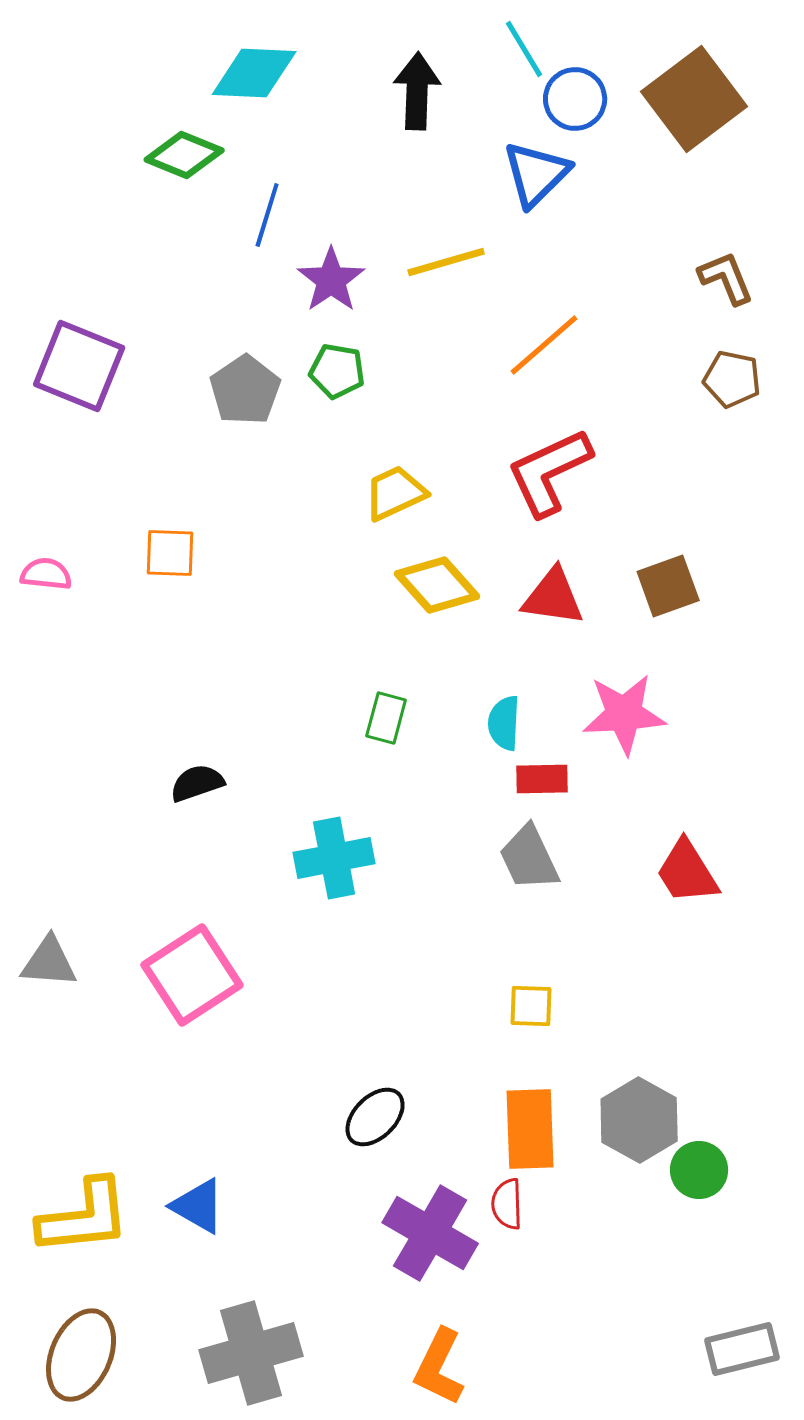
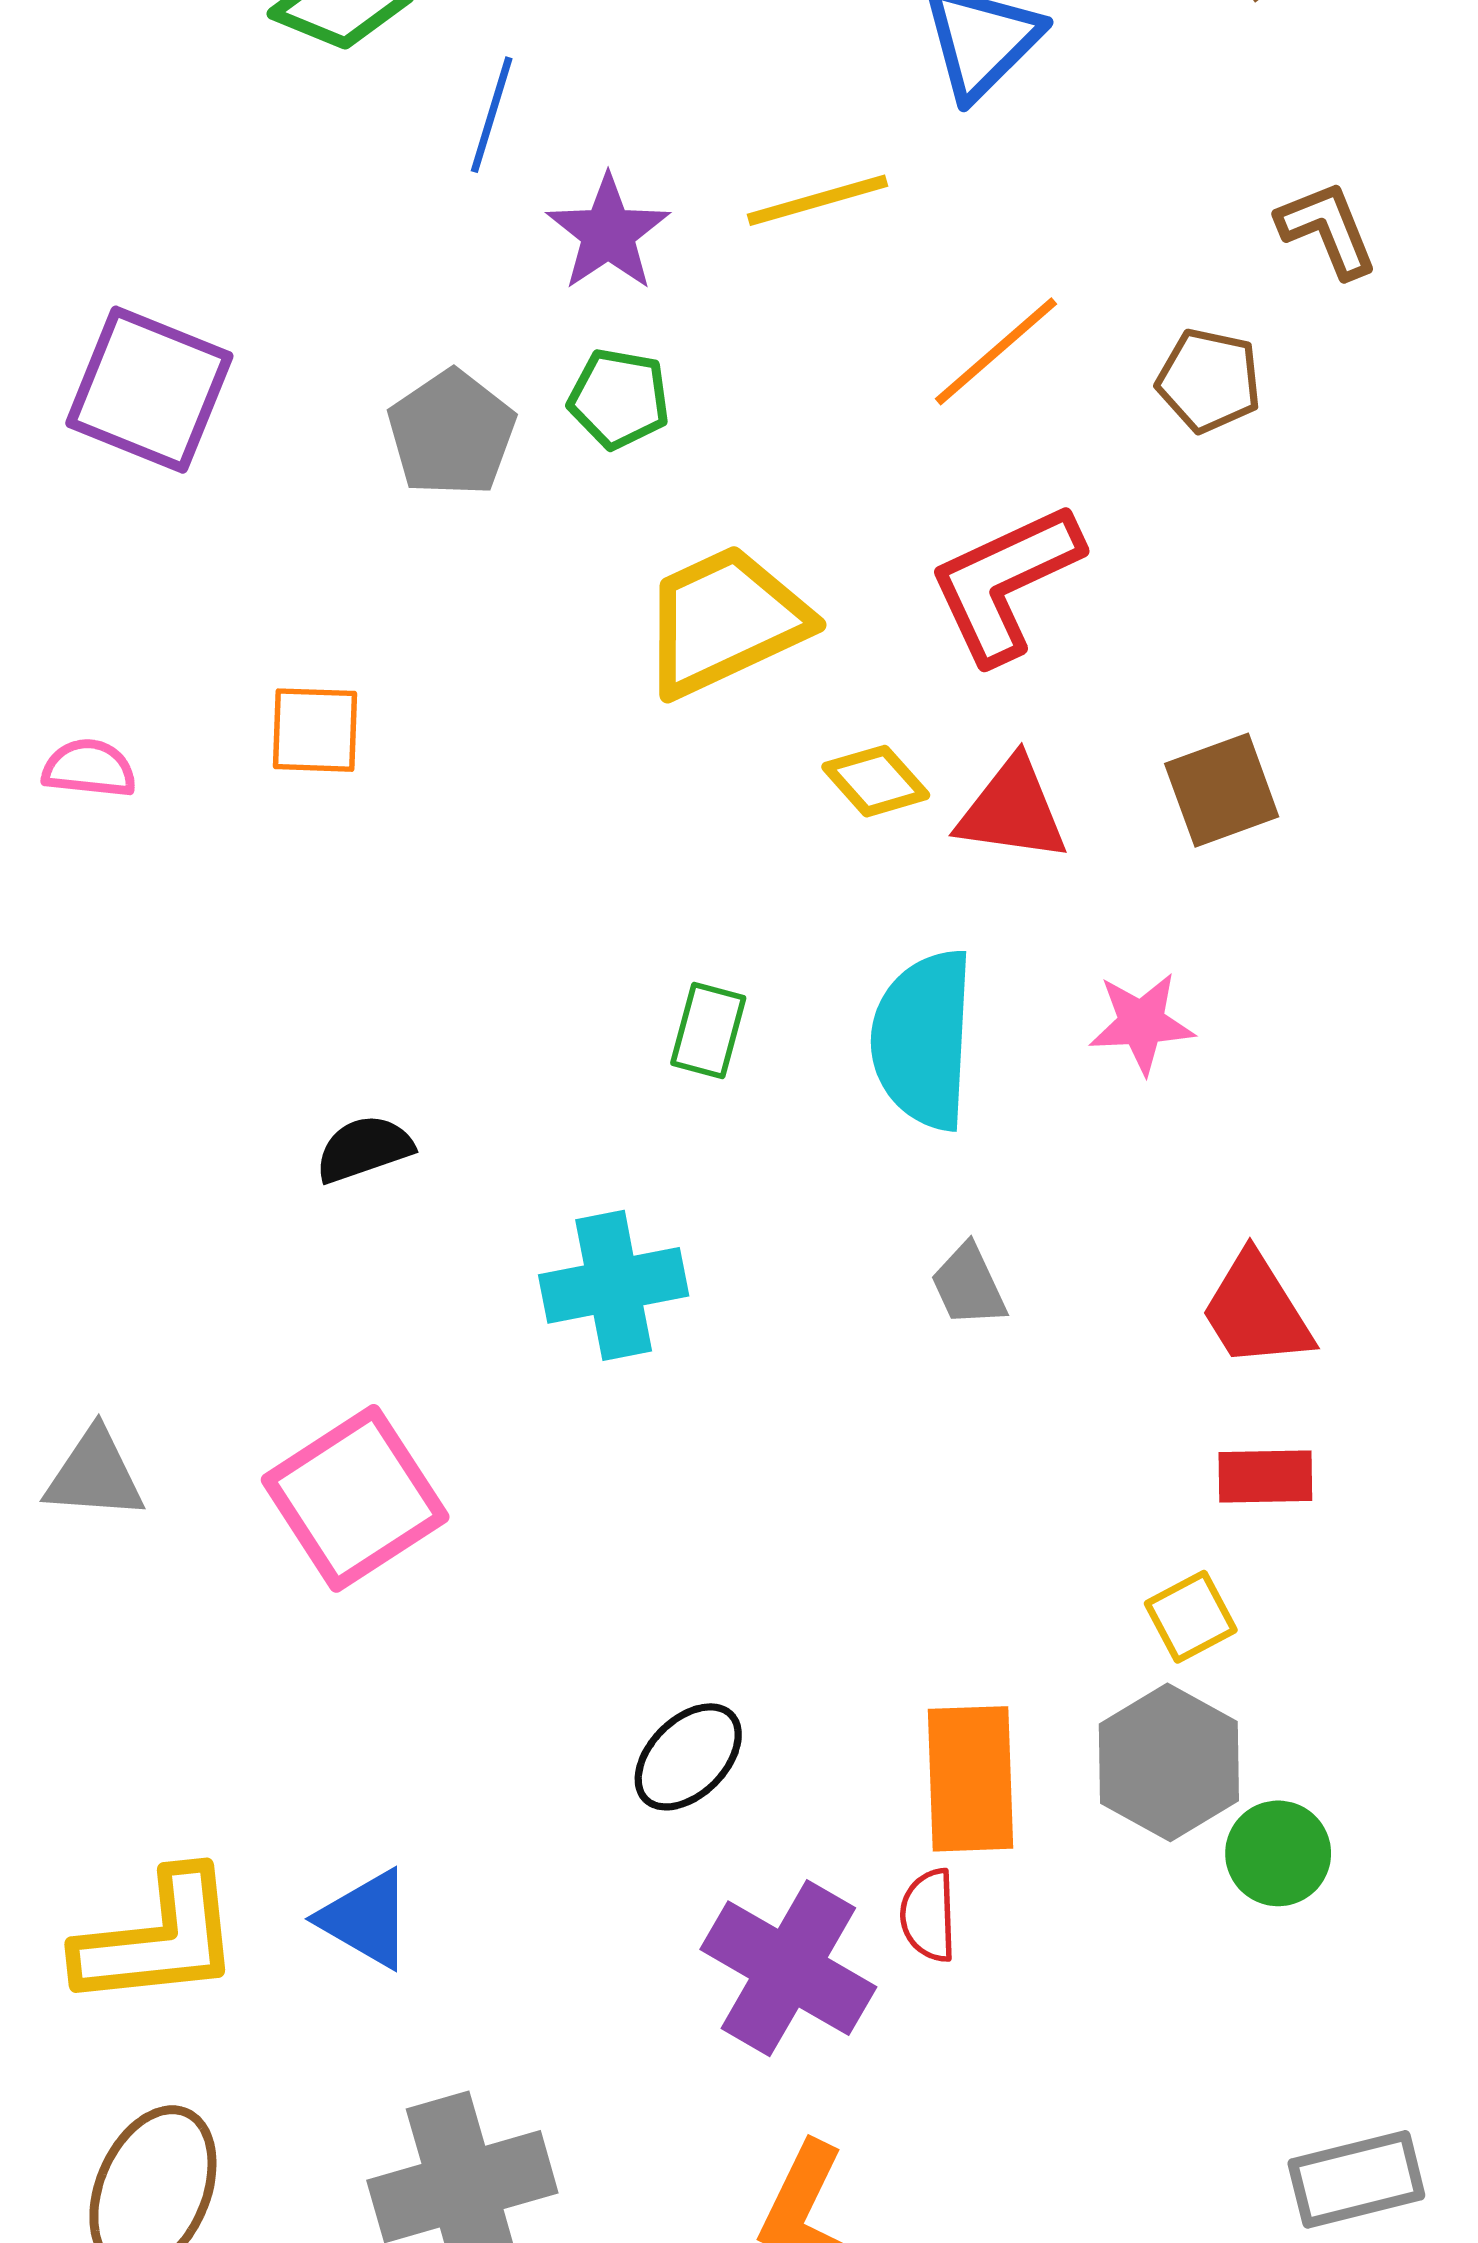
brown pentagon: (732, 379) -> (1209, 380), moved
yellow trapezoid: (395, 493) -> (725, 621), size x1.5
yellow diamond: (437, 585) -> (876, 781), moved, size x0.7
pink star: (624, 714) -> (1142, 1023), size x0.7
cyan semicircle: (504, 723) -> (923, 1040), size x1.8
red rectangle: (542, 779) -> (1265, 1477), moved
gray trapezoid: (529, 858) -> (969, 1285), size x0.7
yellow square: (531, 1006) -> (1191, 1617), moved, turned -30

